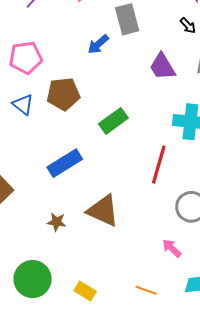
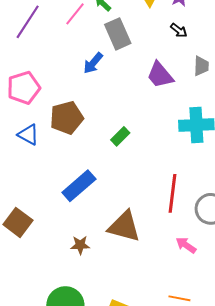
green rectangle: (113, 121) -> (120, 136), size x0.7
red line: (159, 165) -> (173, 193), moved
pink arrow: (172, 248) -> (186, 245), moved

